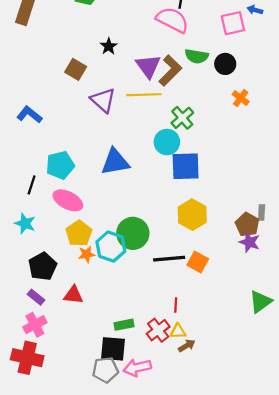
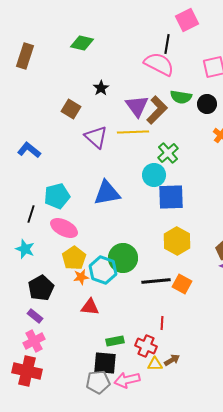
red triangle: (73, 295) -> (90, 307), moved
red cross: (158, 330) -> (146, 346), turned -30
yellow triangle: (178, 331) -> (155, 364), moved

